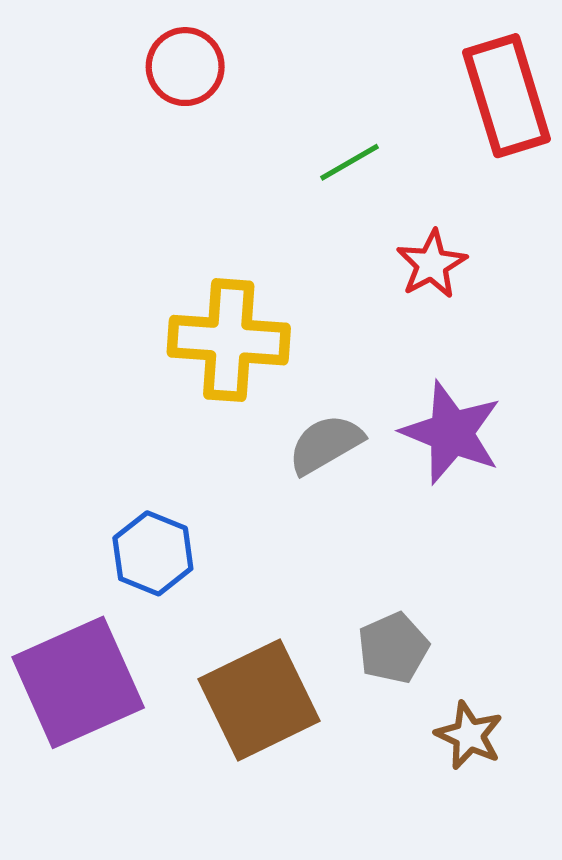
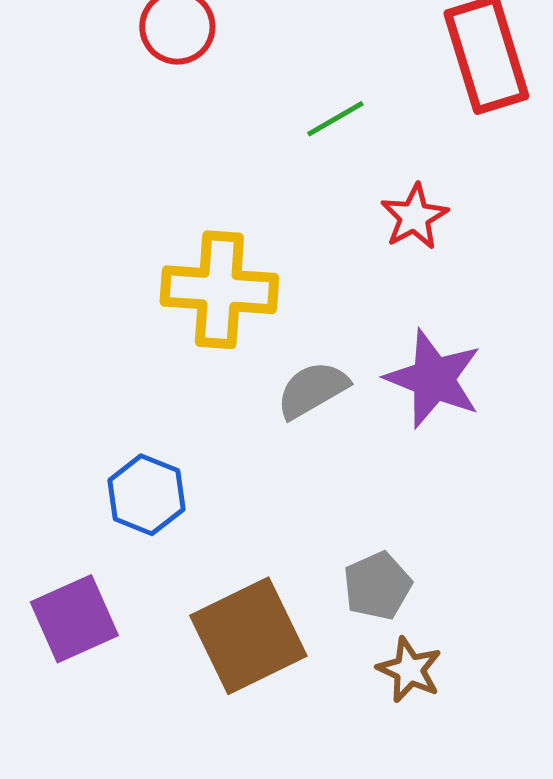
purple square: (78, 682) -> (74, 619), size x0.7
brown star: (469, 735) -> (409, 670), moved

